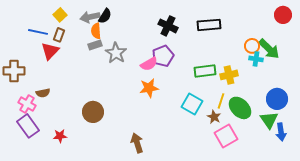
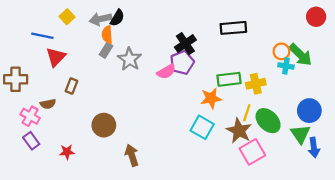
black cross: (168, 26) -> (185, 44), moved, turned 30
brown rectangle: (59, 35) -> (71, 86), moved
gray rectangle: (95, 45) -> (106, 50), turned -40
orange star: (149, 88) -> (211, 98), moved
cyan square: (192, 104) -> (202, 127), moved
brown star: (214, 117) -> (239, 131), size x1.6
purple rectangle: (28, 126) -> (31, 141), size x0.7
brown arrow: (137, 143) -> (132, 155), moved

